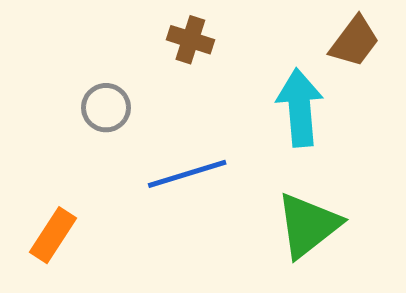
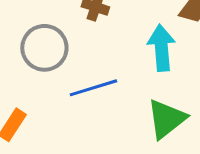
gray circle: (106, 108) -> (44, 48), size x1.6

